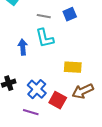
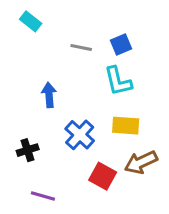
cyan L-shape: (45, 38) -> (118, 81), moved
blue cross: (37, 89) -> (80, 135), moved
purple line: (31, 112) -> (43, 196), moved

